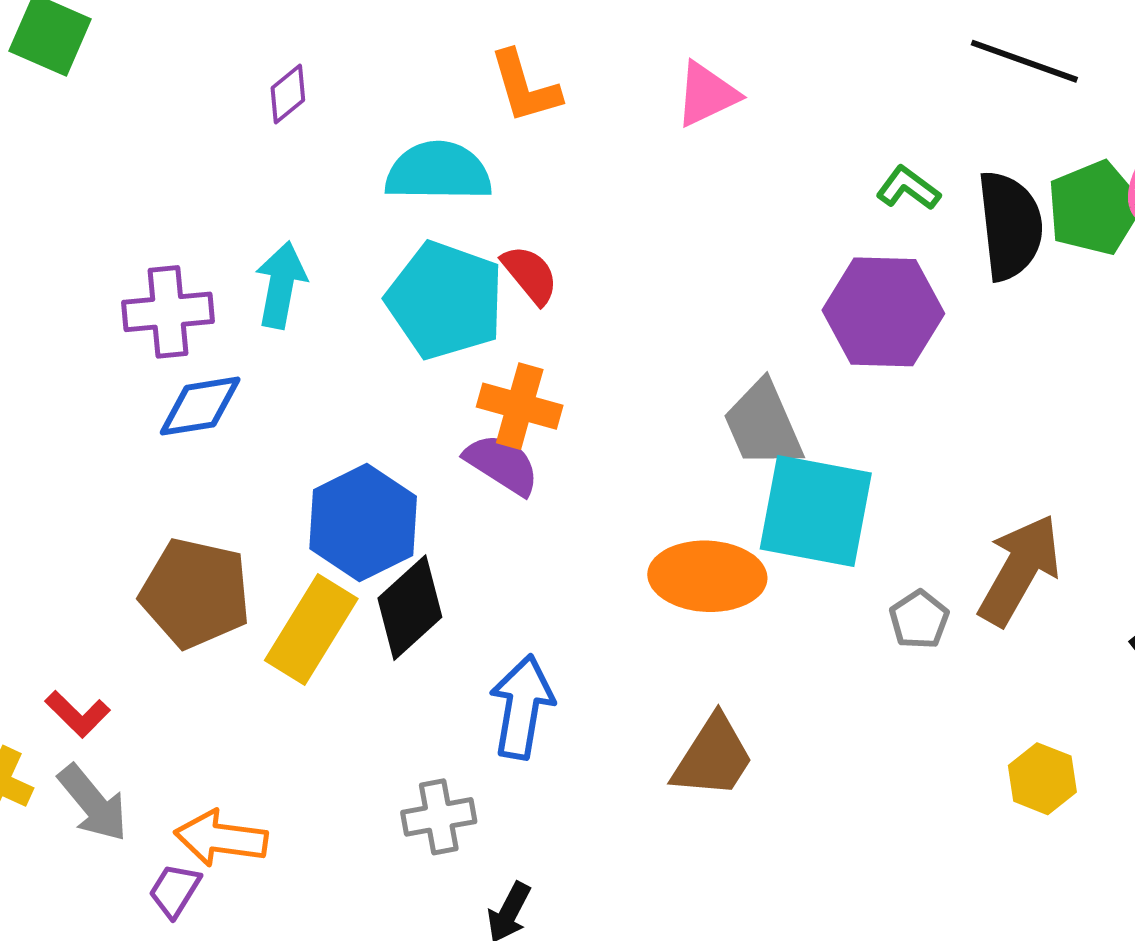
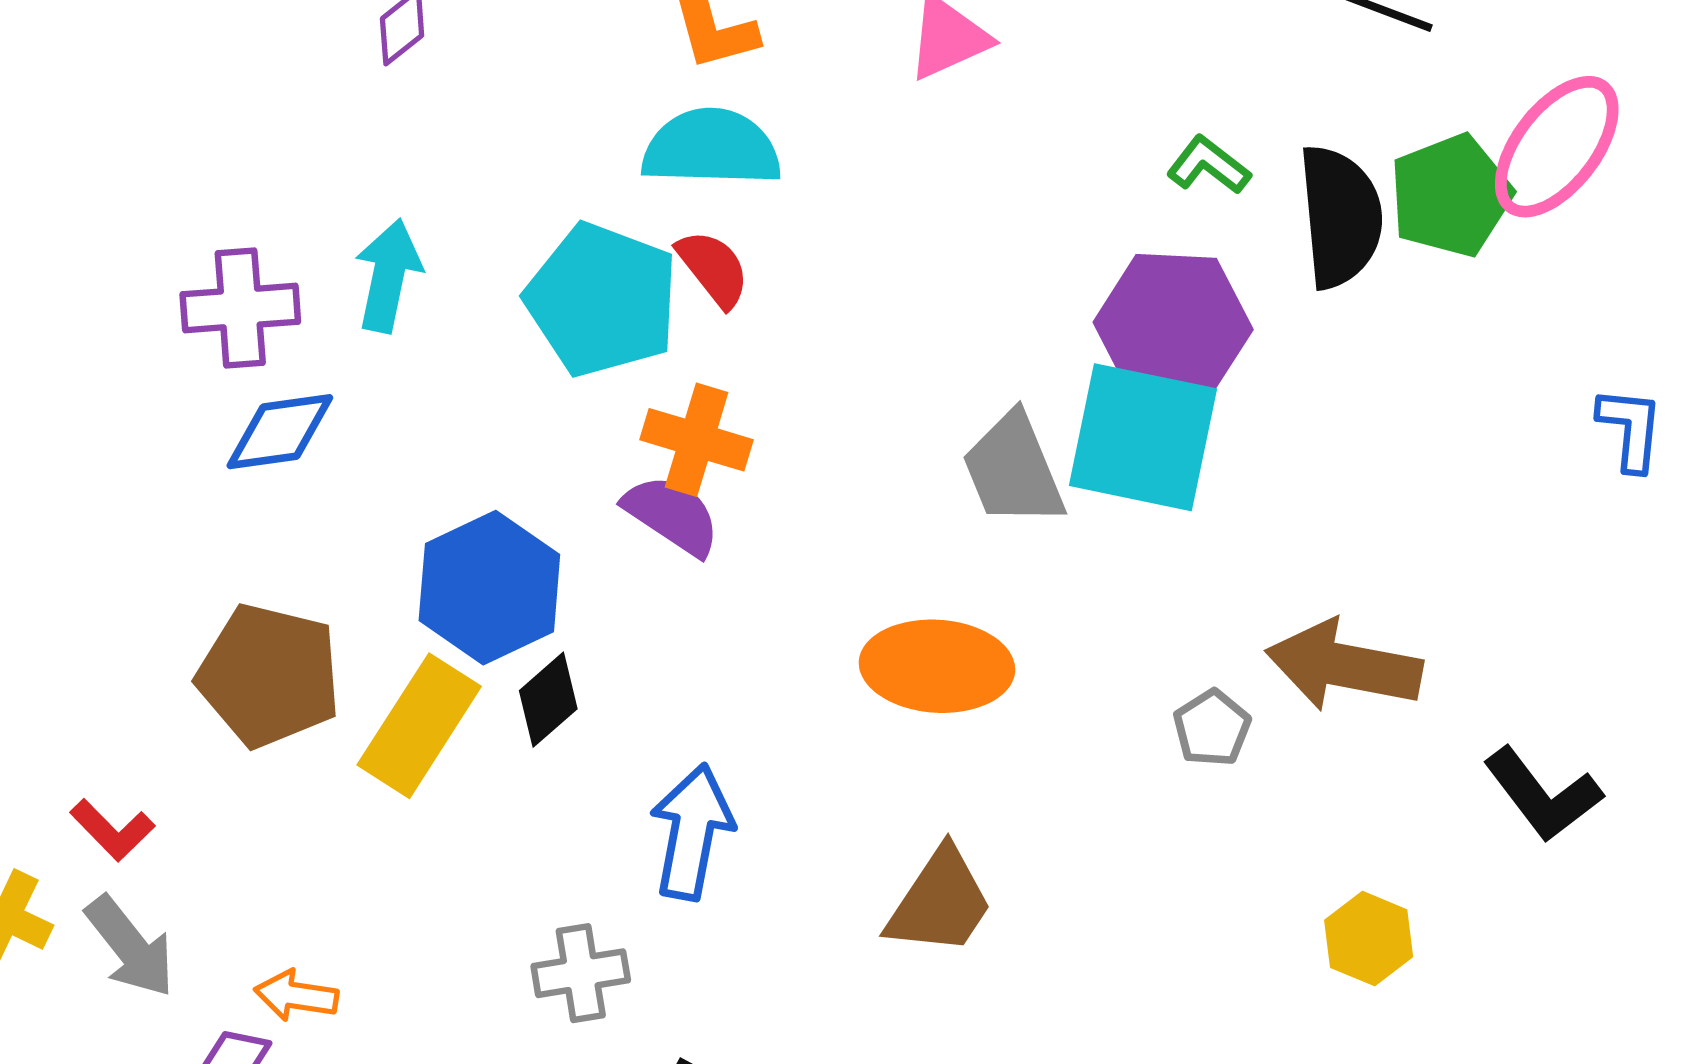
cyan semicircle: (438, 172) -> (711, 148), moved
cyan square: (816, 511) -> (1143, 437), moved
brown arrow: (1019, 570) -> (1344, 666), turned -110
black diamond: (410, 608) -> (548, 700), size x0.7
orange arrow: (221, 838) -> (296, 996), size x0.7

